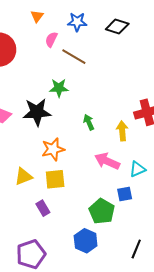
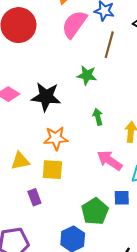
pink semicircle: (51, 39) -> (74, 24), size x1.8
brown line: (74, 57) -> (109, 45), moved, turned 65
green star: (59, 88) -> (87, 75), moved

